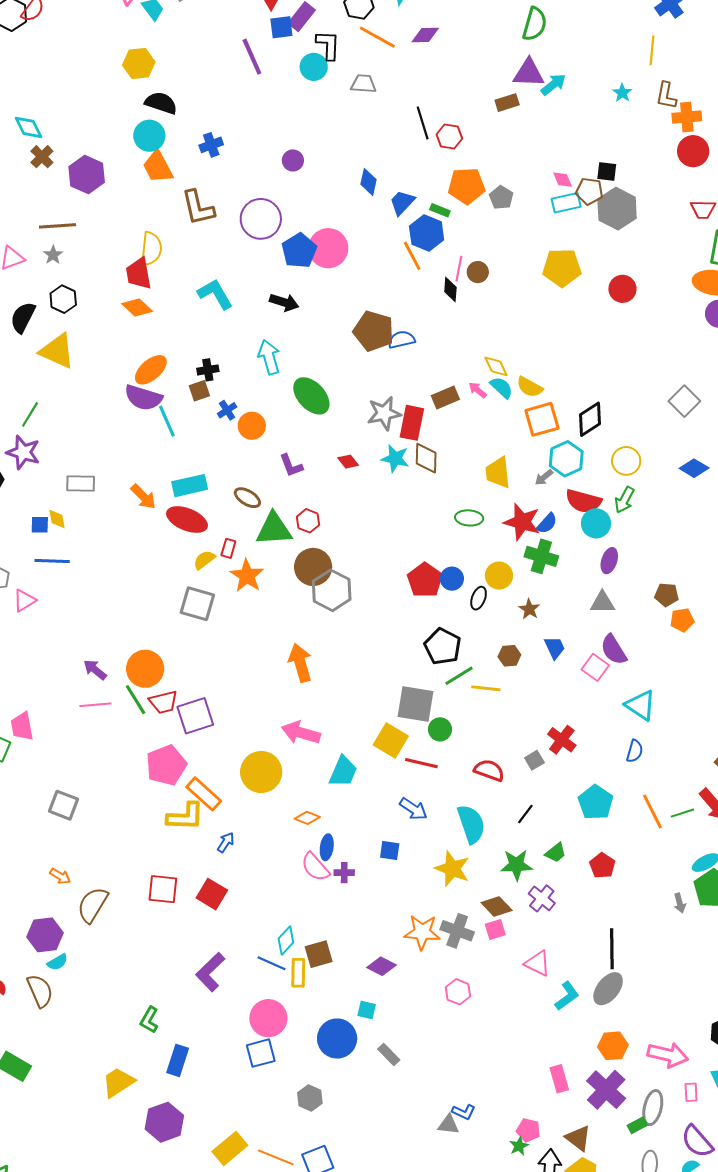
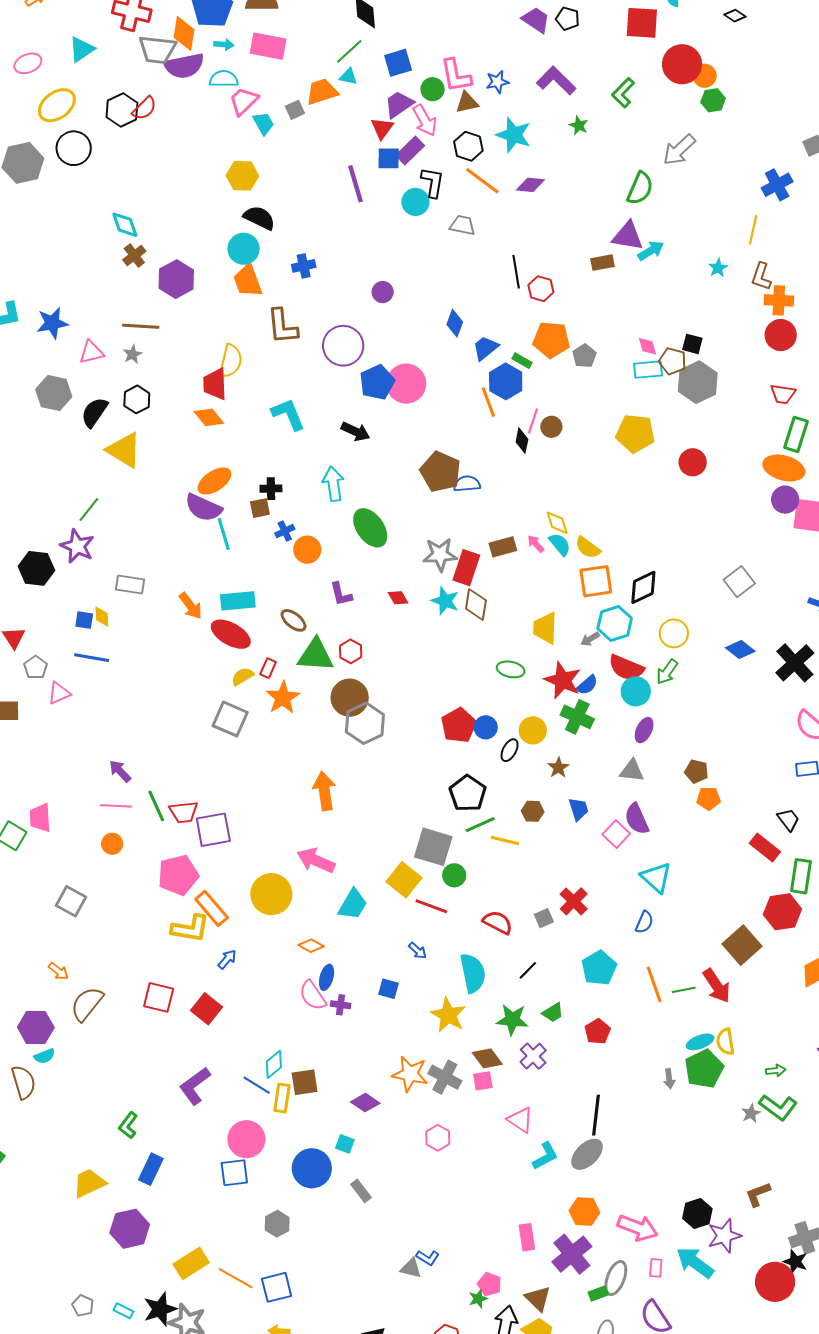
orange circle: (145, 669) -> (112, 844), moved, size x0.6
blue arrow: (413, 809) -> (418, 951), size x0.7

